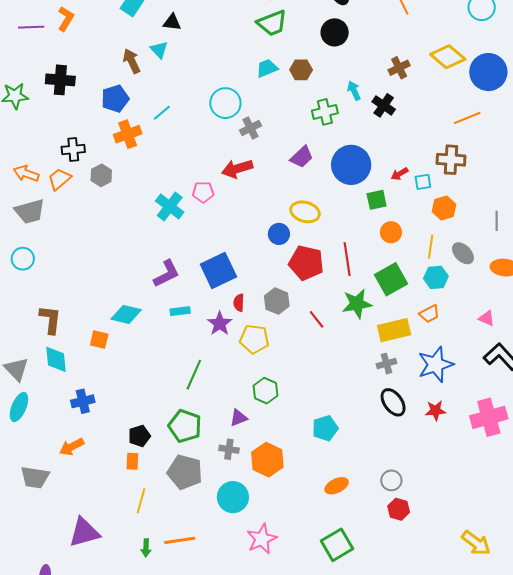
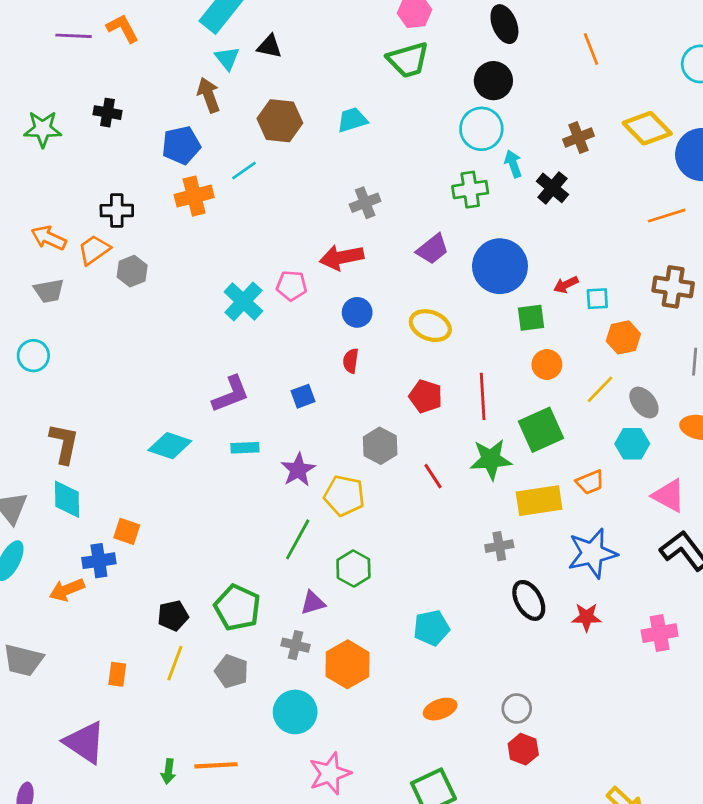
orange L-shape: (66, 19) -> (123, 28), turned -65
cyan triangle: (159, 50) -> (227, 58), moved
cyan trapezoid: (267, 68) -> (352, 120), moved
brown hexagon: (301, 70) -> (280, 121), moved, size x1.4
black cross: (60, 80) -> (108, 113), size x0.7
cyan circle: (225, 103) -> (481, 129), moved
brown cross: (451, 160) -> (673, 287), moved
gray hexagon: (101, 175) -> (132, 271), moved
gray trapezoid: (30, 211) -> (49, 291), size x0.7
blue circle: (279, 234) -> (357, 312), moved
yellow line: (431, 247) -> (600, 389), turned 30
red pentagon: (306, 263) -> (426, 396), size x0.7
blue square: (218, 271) -> (303, 396), size x0.5
cyan hexagon: (436, 277) -> (632, 444), moved
red semicircle: (239, 303) -> (351, 361), moved
pink triangle: (487, 318) -> (669, 496), size x1.5
orange square: (99, 340) -> (127, 531), moved
gray cross: (386, 364) -> (499, 546), moved
green line: (194, 375) -> (298, 539), moved
pink cross: (489, 417) -> (660, 633), size x0.7
orange arrow: (72, 447) -> (67, 590), moved
orange rectangle: (132, 461) -> (117, 674), moved
gray pentagon: (185, 472) -> (232, 671), size x0.7
yellow line: (141, 501) -> (175, 663), moved
purple triangle: (84, 532) -> (85, 742), turned 44

